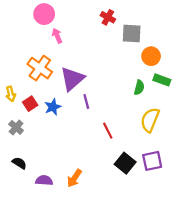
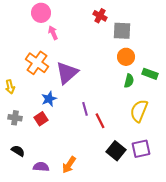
orange circle: (151, 56) -> (126, 57), moved
purple line: (86, 102) -> (85, 109), moved
red square: (30, 104) -> (41, 119), moved
gray cross: (16, 127) -> (15, 118), turned -32

